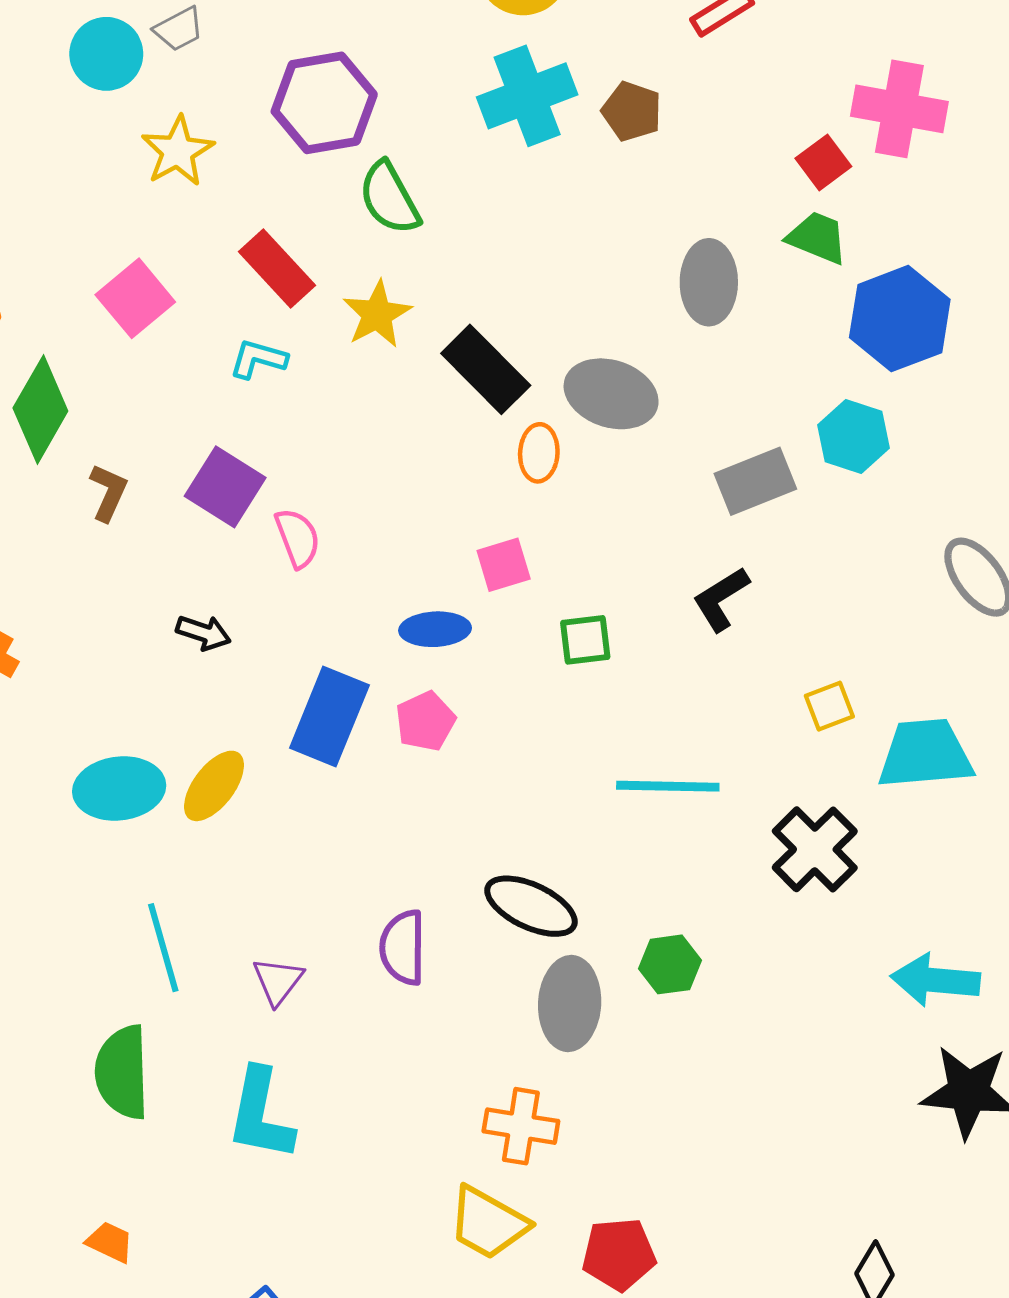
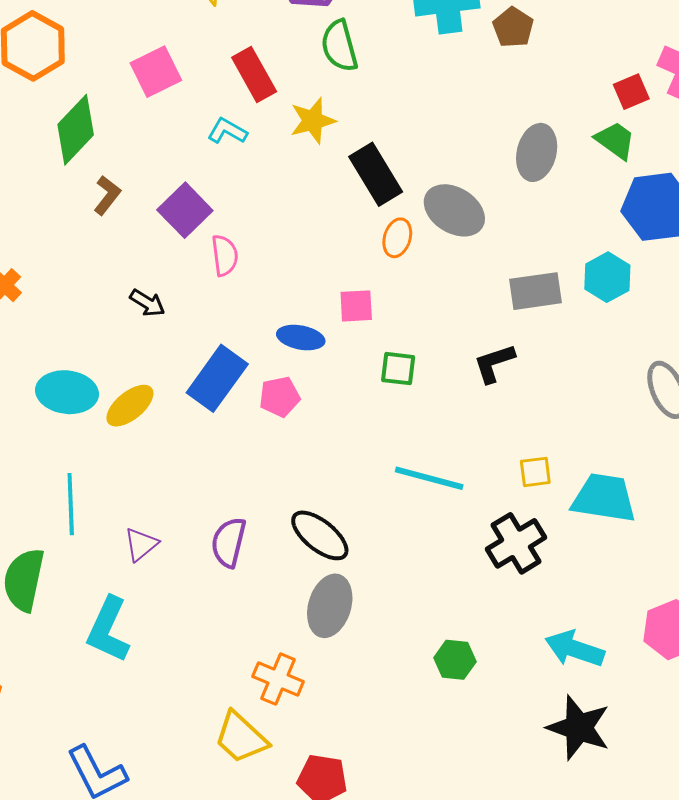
yellow square: (829, 706) -> (535, 472), moved
green hexagon: (670, 964) -> (455, 660), moved

